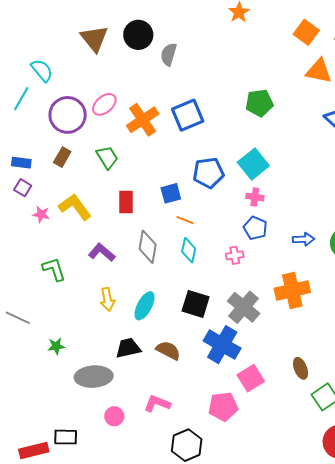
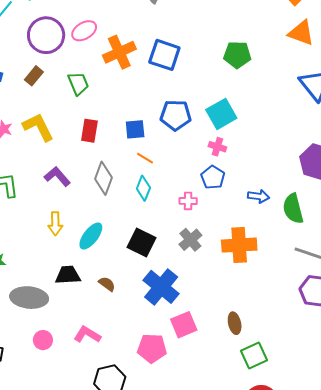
blue square: (188, 115) -> (164, 55), turned 32
gray cross: (244, 307) -> (190, 240), moved, size x0.7
brown semicircle: (168, 350) -> (107, 284), size x0.7

